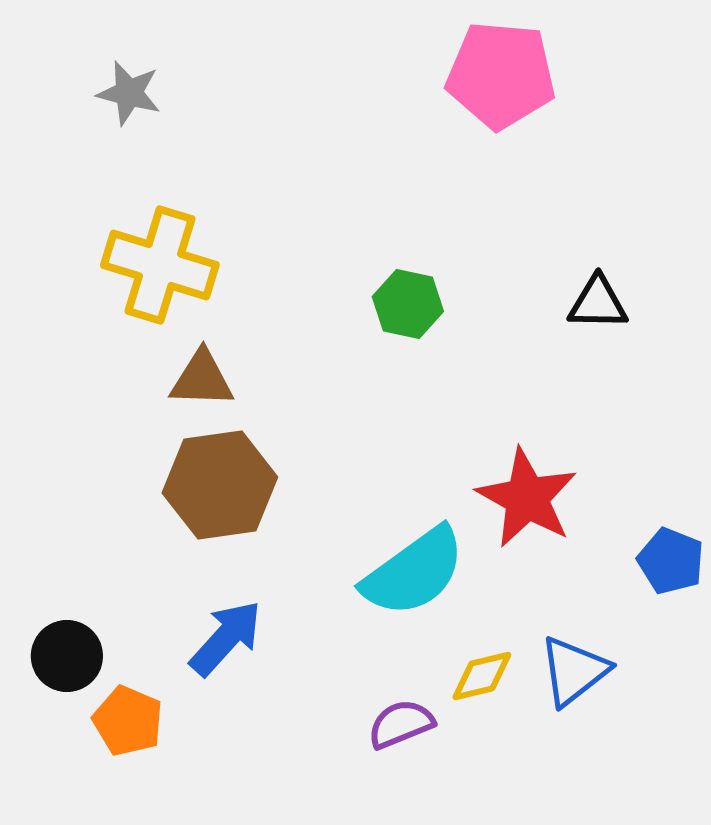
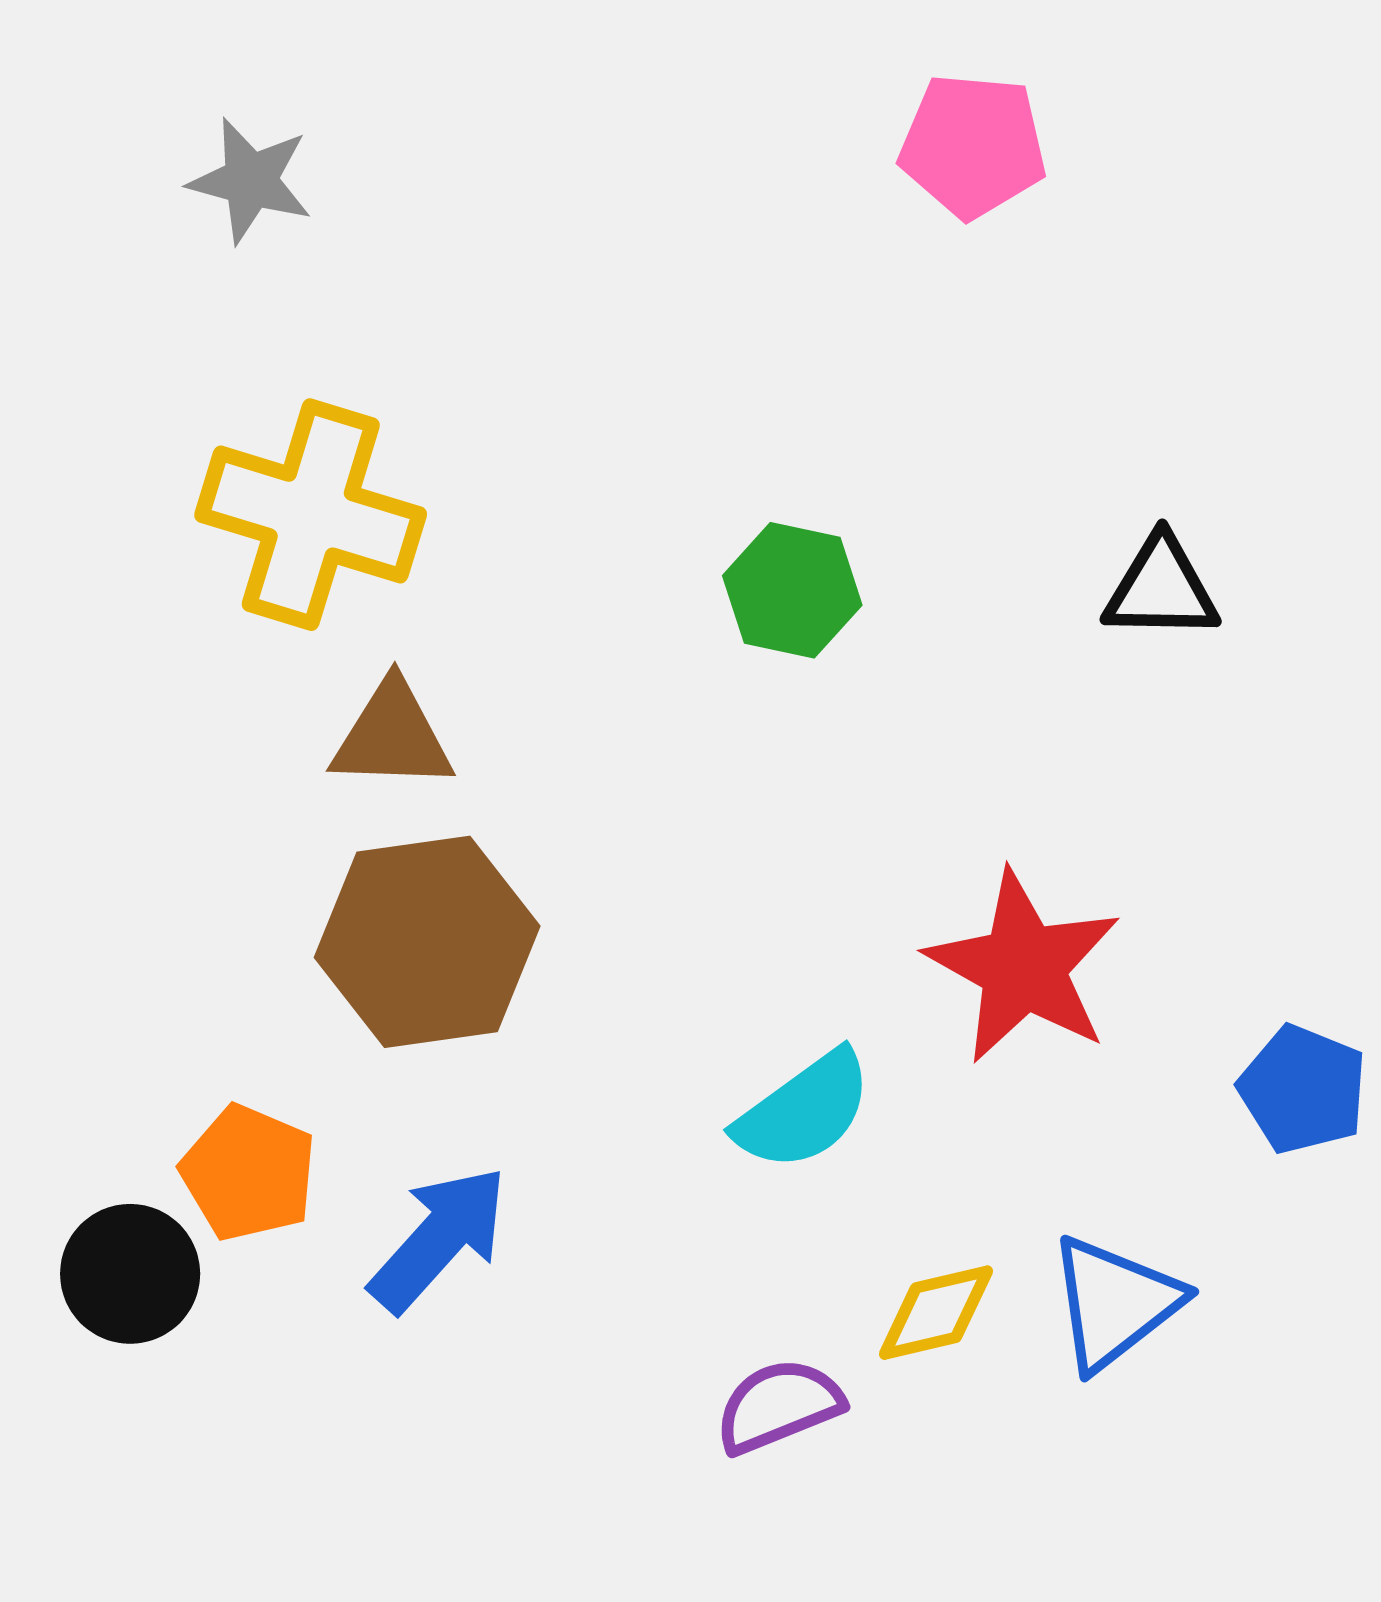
pink pentagon: (501, 75) -> (973, 146), size x0.7
cyan semicircle: (414, 572) -> (804, 1111), size x0.7
orange pentagon: (128, 721) -> (249, 1173), moved

